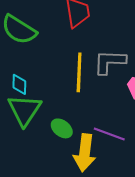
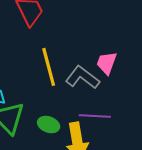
gray L-shape: (110, 62) -> (82, 77), moved, turned 52

